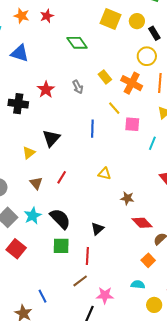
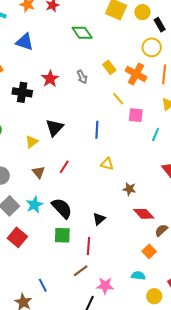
blue line: (92, 129) -> (97, 130), moved

